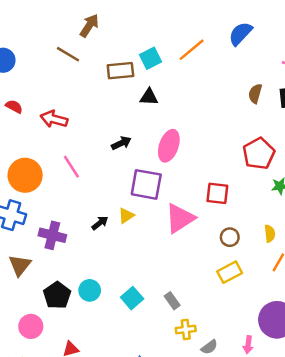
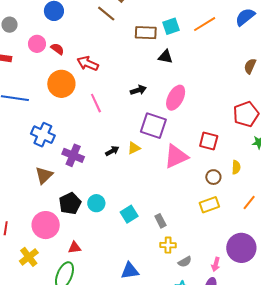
orange circle: (25, 175) -> (61, 84), moved
yellow semicircle: (270, 234) -> (236, 167), moved
pink circle: (31, 326) -> (46, 225), size x1.4

